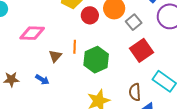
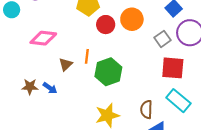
gray square: (134, 22) -> (163, 39), moved
red square: (142, 50) -> (173, 68), moved, turned 35
brown star: (11, 79) -> (30, 87), moved

